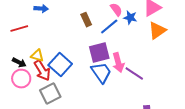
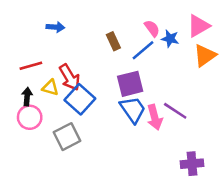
red line: (19, 29) -> (31, 66), moved
black arrow: (19, 63) -> (27, 97), turned -112
pink arrow: (118, 63) -> (155, 117), moved
red arrow: (42, 71) -> (70, 77), moved

